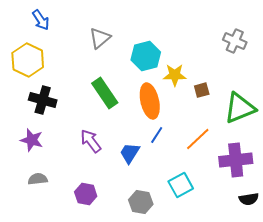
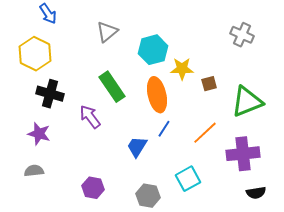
purple arrow: (91, 141) -> (90, 117), moved
gray semicircle: (38, 179) -> (34, 171), moved

